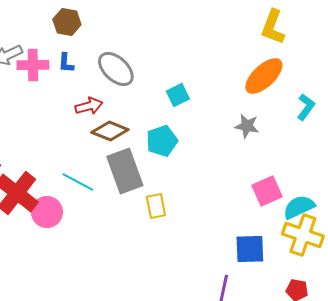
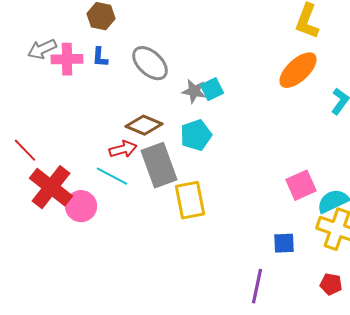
red arrow: (89, 106) -> (123, 149), moved
gray star: (247, 126) -> (194, 91), moved
yellow rectangle: (156, 206) -> (190, 200), size x1.5
blue square: (250, 249) -> (284, 243), size x0.7

